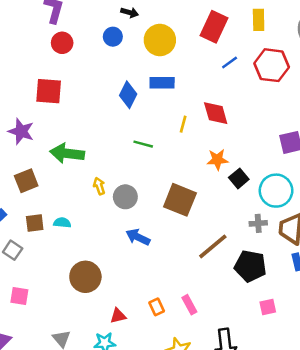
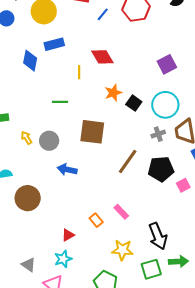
green line: (143, 144) -> (60, 102), moved
brown circle: (85, 277) -> (28, 198), moved
pink square: (268, 307) -> (183, 185), moved

